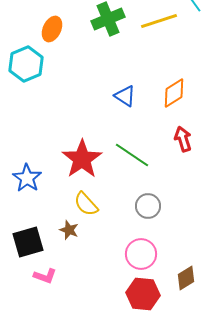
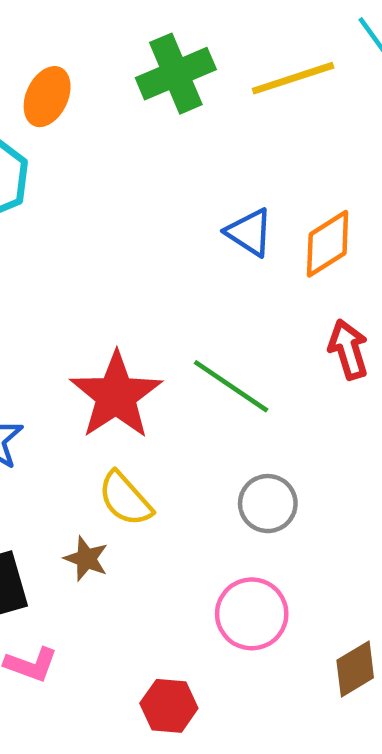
blue triangle: (125, 96) -> (249, 232), moved
red hexagon: (143, 294) -> (169, 706), moved, size x0.7

